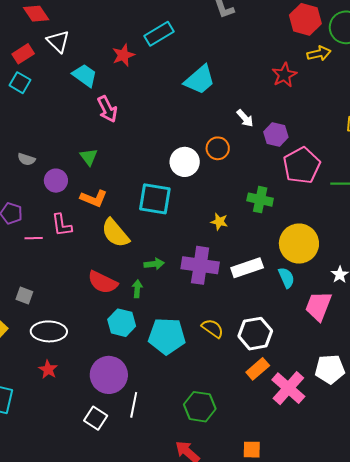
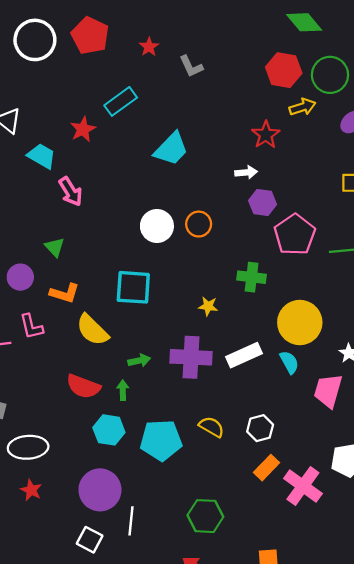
white arrow: (245, 118) -> (246, 172), moved, turned -48
white circle: (185, 162) -> (157, 226), moved
white hexagon: (255, 334) -> (260, 428), size x0.7

